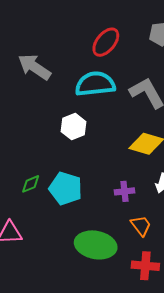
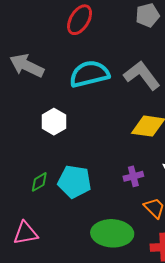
red ellipse: (106, 42) -> (80, 20), moved
white hexagon: (74, 127) -> (54, 122), moved

